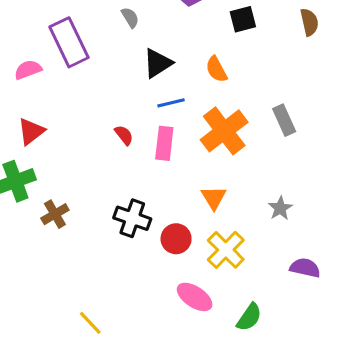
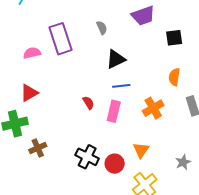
orange semicircle: (216, 69) -> (174, 77), moved, turned 30
orange cross: (224, 131) -> (153, 108), size x0.7
red circle: (176, 239) -> (115, 164), moved

